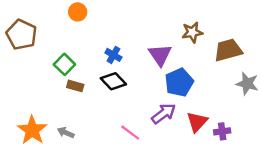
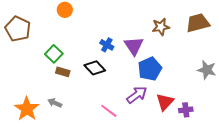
brown trapezoid: (228, 50) -> (198, 23), moved
blue cross: (113, 55) -> (107, 45), moved
gray arrow: (66, 133) -> (55, 103), moved

